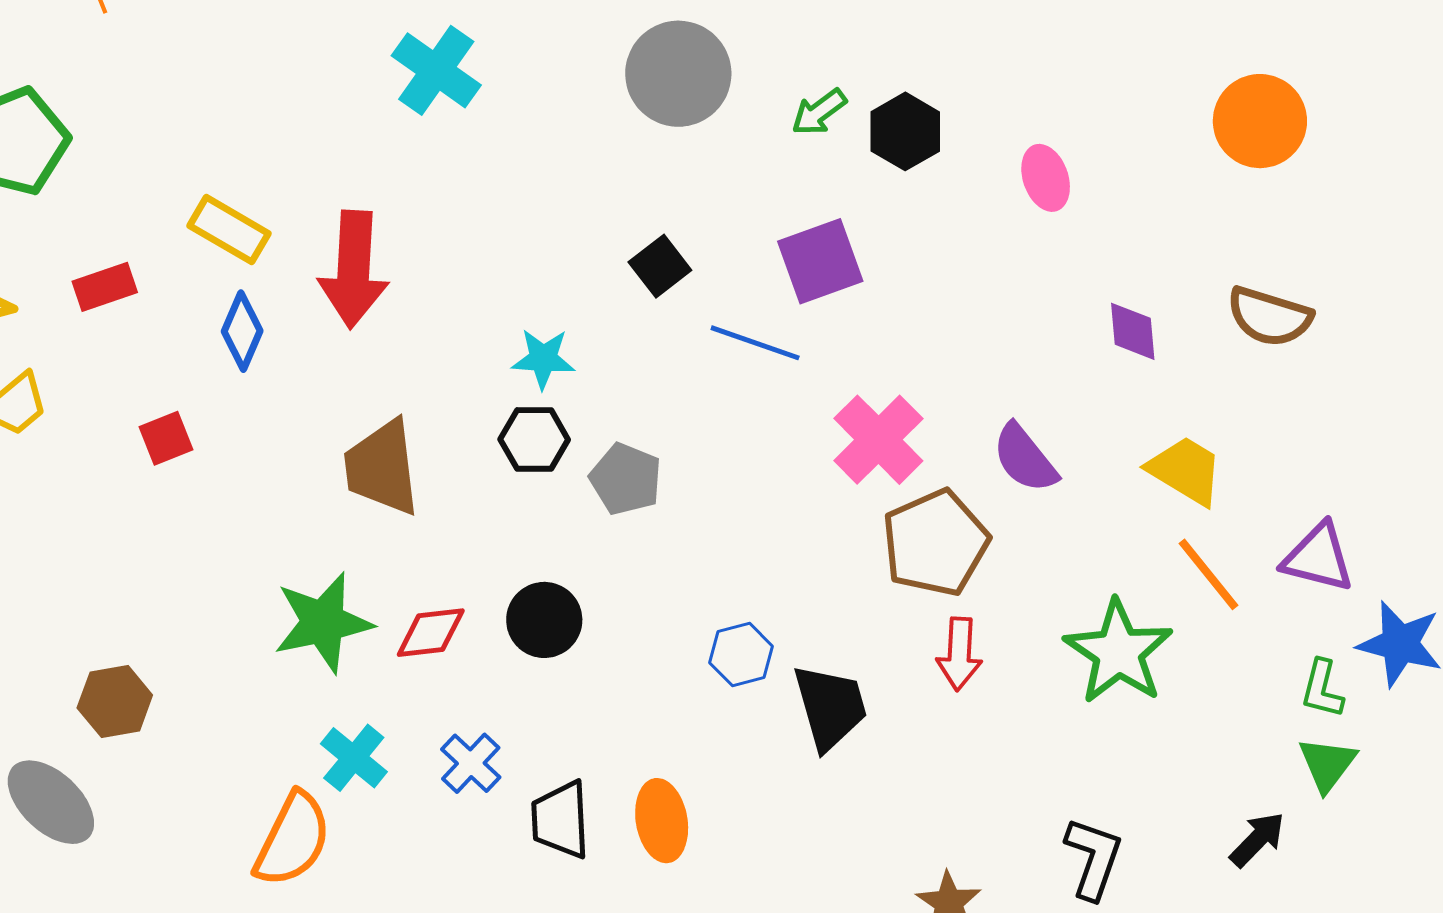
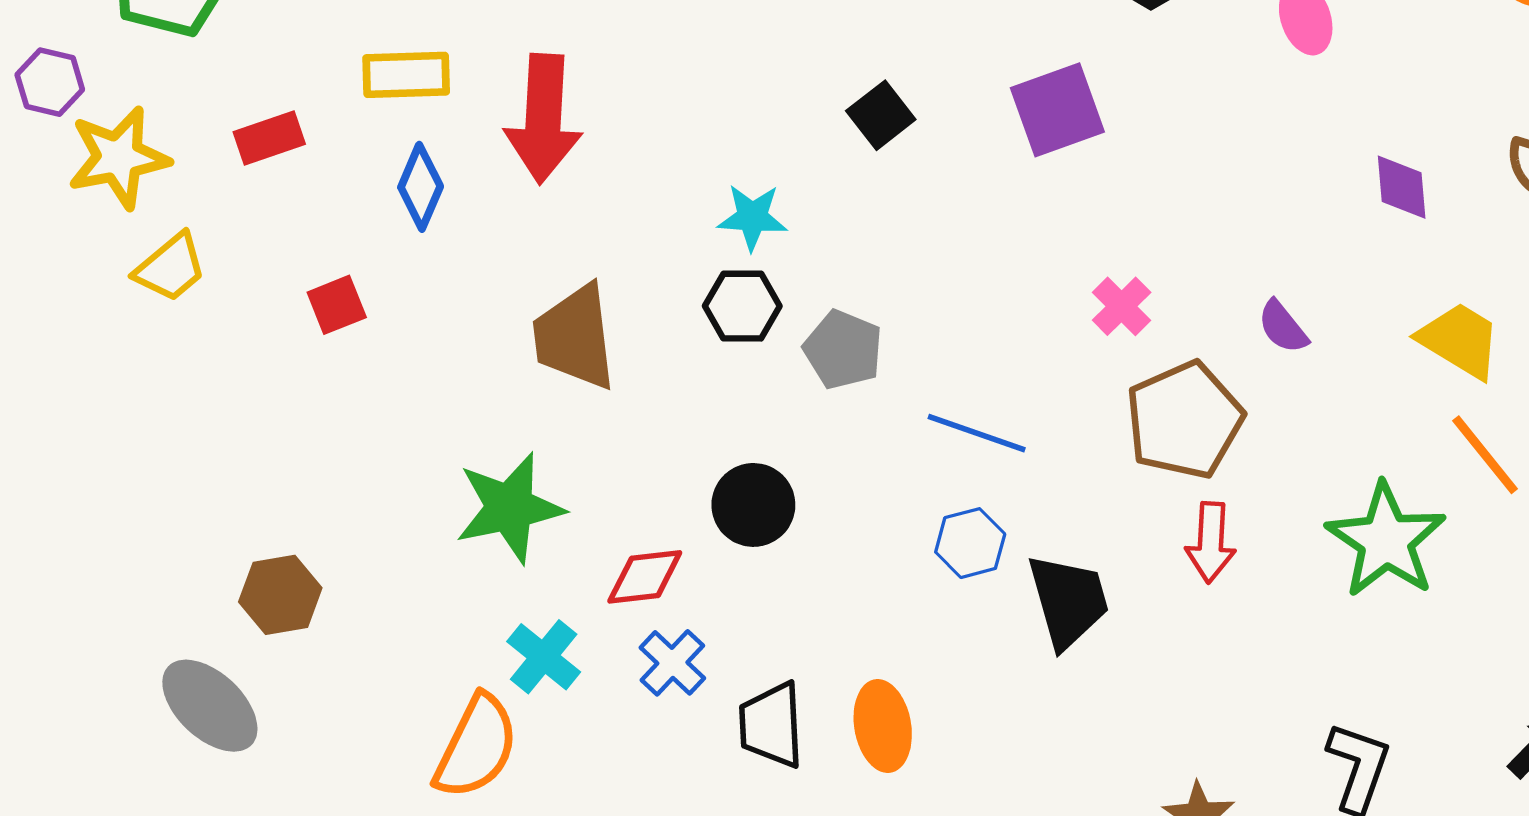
yellow rectangle: (229, 230) -> (406, 75), turned -32
blue line: (755, 343) -> (977, 433), moved
pink cross: (878, 440) -> (1122, 306), size x0.6
purple semicircle: (1025, 458) -> (1283, 327), size x0.7
red diamond: (431, 633) -> (645, 577), moved

